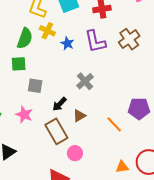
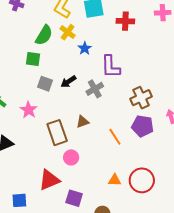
brown cross: (129, 39) -> (141, 98), moved
purple L-shape: (95, 41) -> (111, 67), moved
black arrow: (60, 104) -> (68, 82), moved

